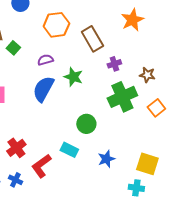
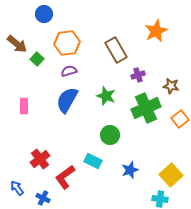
orange hexagon: (56, 25) -> (67, 43), moved
green star: (73, 77) -> (106, 96), moved
yellow square: (147, 164) -> (171, 175), turned 30
blue cross: (15, 180) -> (43, 198), moved

